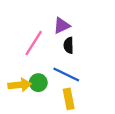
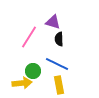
purple triangle: (62, 26) -> (53, 22), turned 42
yellow arrow: (20, 85) -> (22, 83), moved

